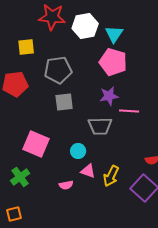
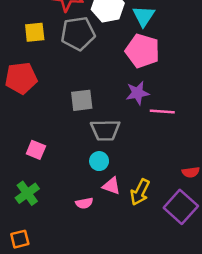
gray pentagon: (58, 70) -> (78, 33), moved
gray trapezoid: (100, 126) -> (105, 130), moved
pink square: (36, 144) -> (36, 150), moved, size x0.6

